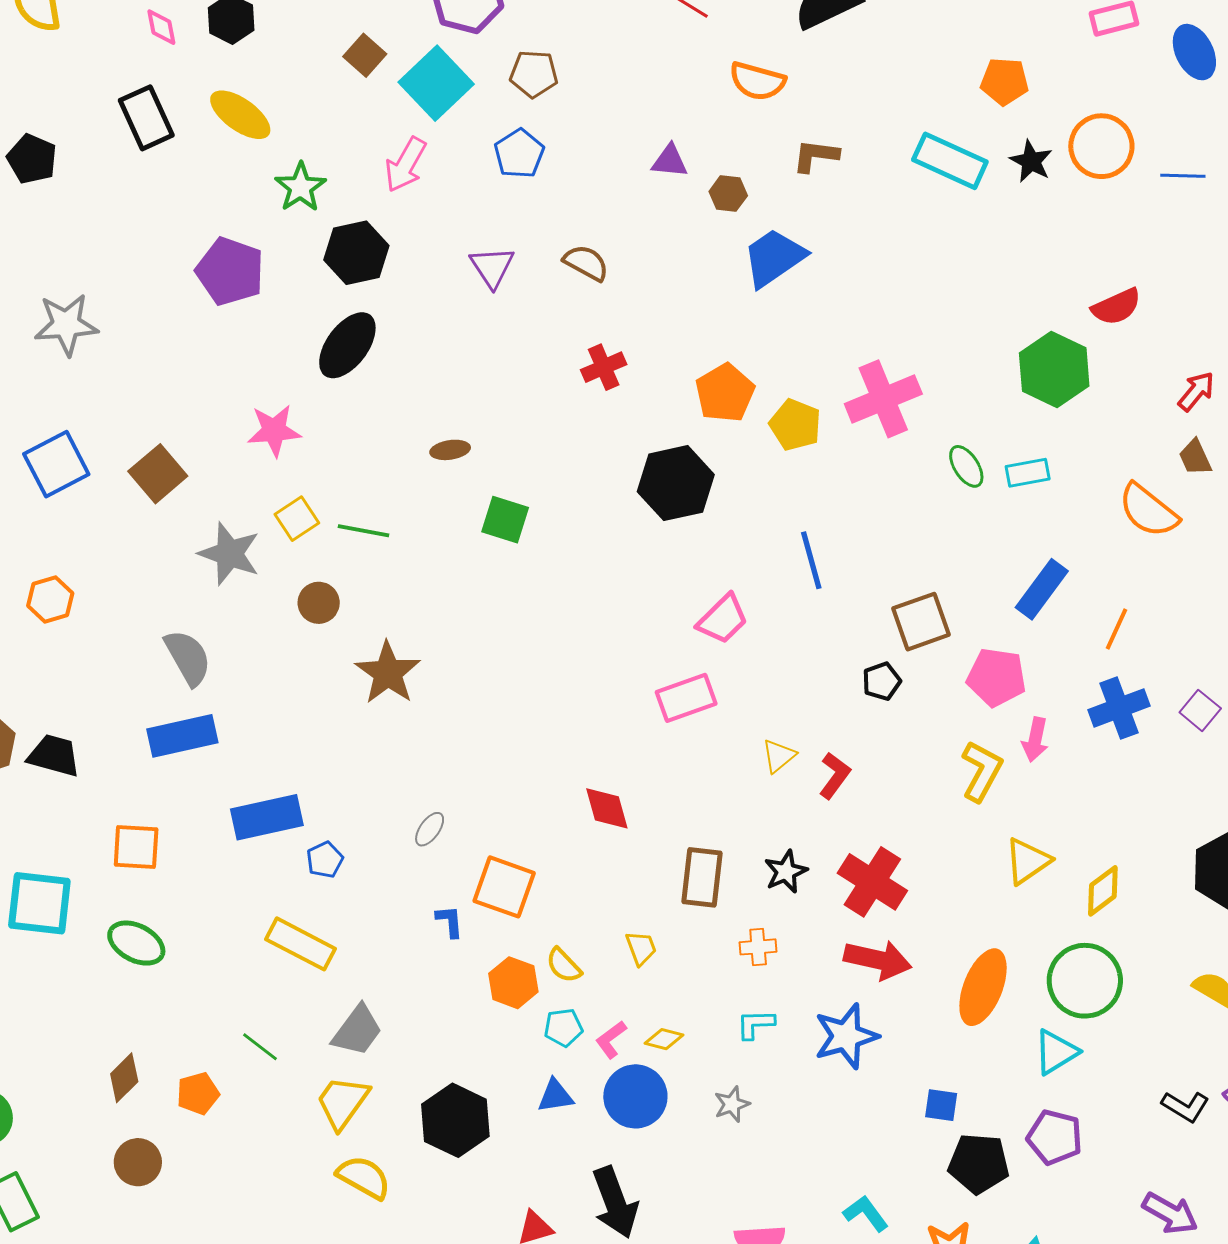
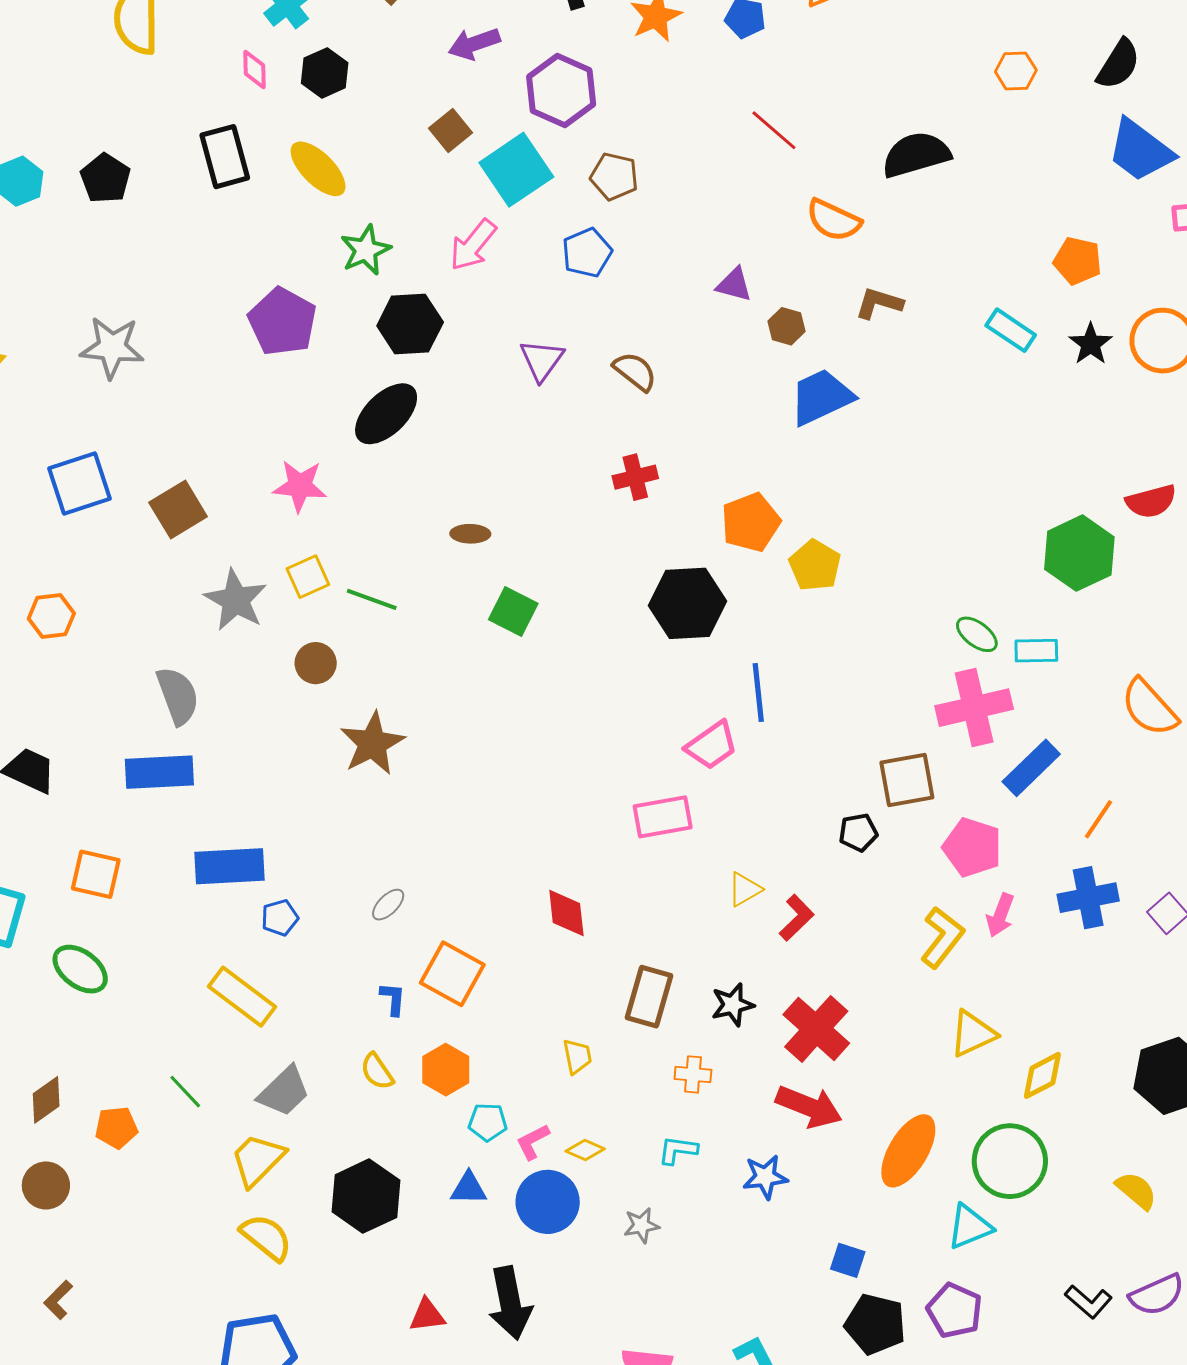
cyan rectangle: (950, 161) -> (1011, 330), size x0.7
pink cross: (883, 399) -> (974, 708), moved
green ellipse: (966, 466) -> (977, 634), turned -30
blue line: (811, 560) -> (758, 693), moved
yellow semicircle: (564, 965) -> (377, 1071), moved
blue star: (846, 1036) -> (765, 1177), size x0.7

